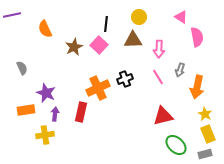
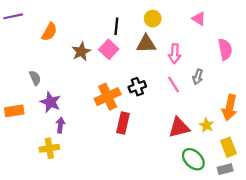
orange semicircle: (45, 29) -> (49, 32), turned -126
pink semicircle: (197, 37) -> (225, 49), moved
gray semicircle: (22, 68) -> (35, 78), moved
orange arrow: (197, 87) -> (230, 108), moved
orange rectangle: (26, 110) -> (14, 111), moved
red rectangle: (81, 112) -> (123, 123), moved
yellow star: (205, 114) -> (207, 125), moved

